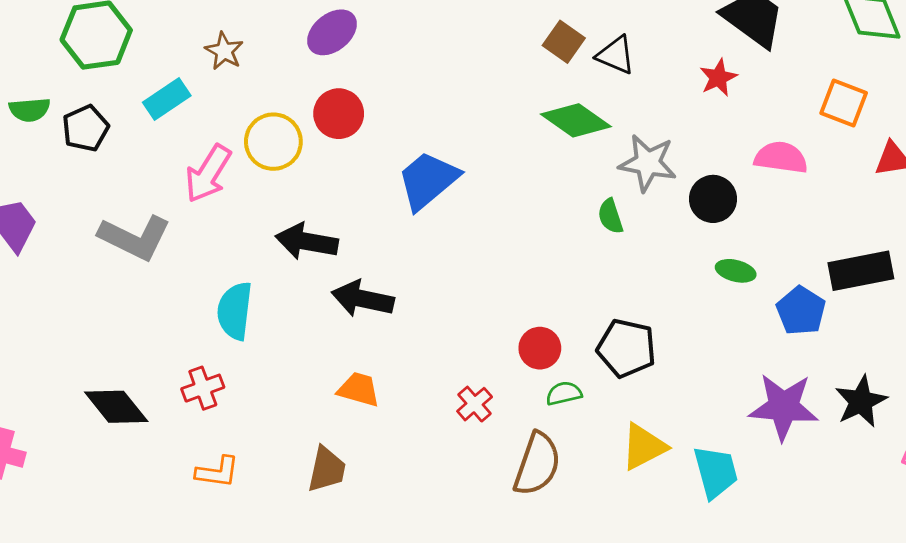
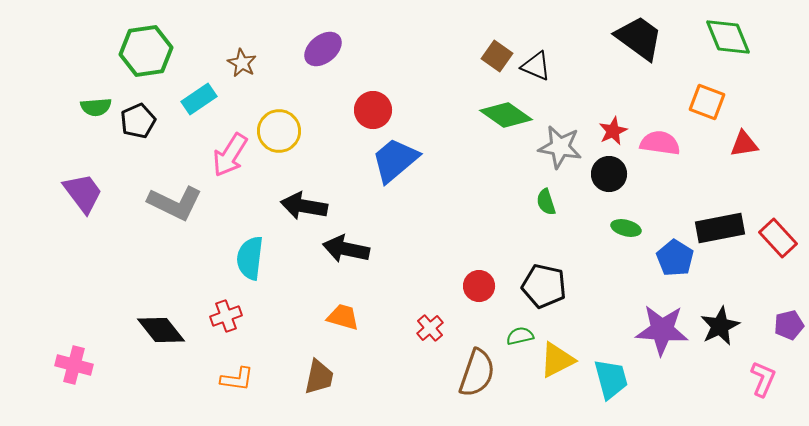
red star: (718, 78) -> (613, 131), moved
red circle: (339, 114) -> (373, 110), moved
green semicircle: (610, 216) -> (546, 202), moved
green semicircle: (564, 393) -> (520, 336), moved

